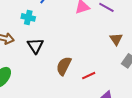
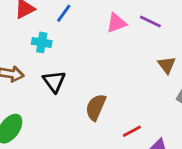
red line: (89, 76) -> (132, 131), moved

